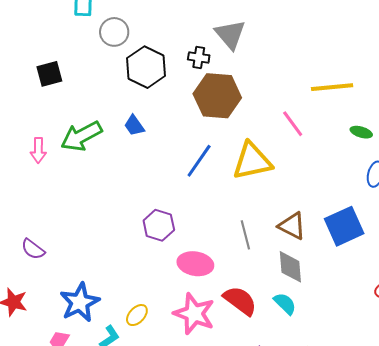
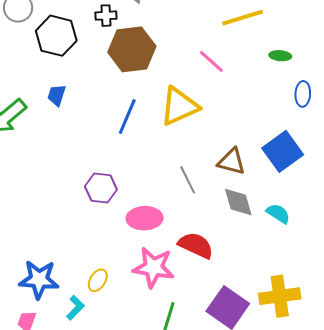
blue trapezoid: (134, 125) -> (57, 95), turned 65
blue star: (80, 302) -> (39, 279), turned -30
cyan semicircle: (285, 304) -> (278, 214), moved

